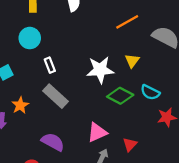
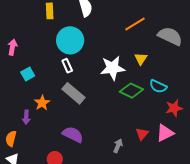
cyan circle: (30, 38) -> (70, 40), moved, size x1.4
pink triangle: (97, 132) -> (165, 133), moved

